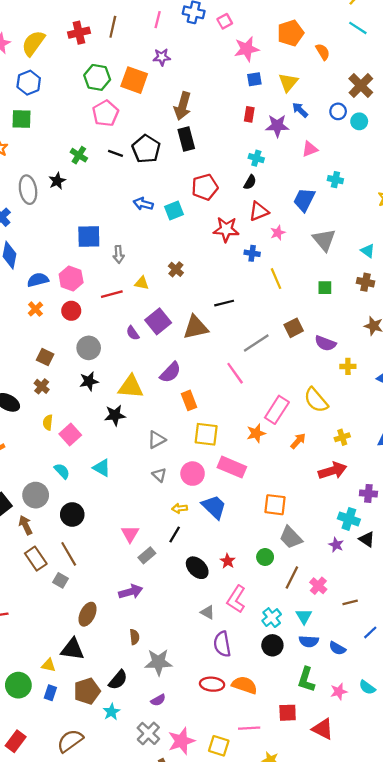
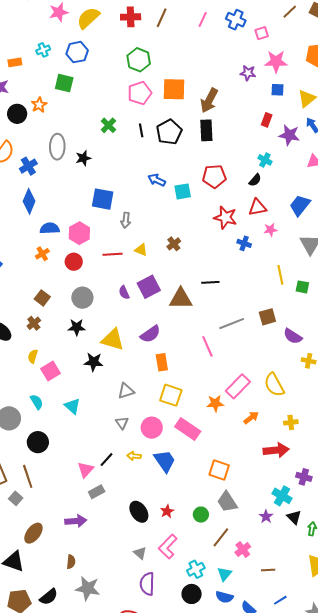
purple star: (162, 57) -> (248, 73), moved
orange square: (134, 80) -> (174, 89), moved, turned -30
black line: (115, 153) -> (141, 130), turned 48
black star: (57, 181) -> (83, 158), moved
yellow line: (276, 279) -> (280, 275), moved
black line: (175, 535) -> (107, 460), moved

